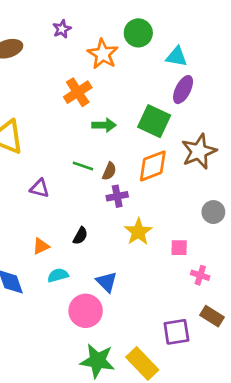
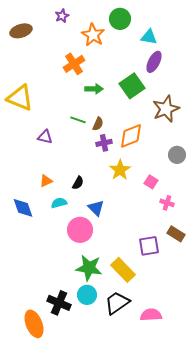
green square: (154, 121) -> (132, 86), turned 30
orange diamond: (153, 166) -> (131, 136), moved
black semicircle: (80, 236) -> (78, 183), moved
pink square: (179, 248) -> (151, 182), turned 32

